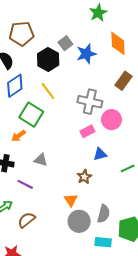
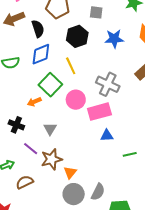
gray square: (65, 43) -> (96, 12), moved, turned 32
pink circle: (111, 120) -> (76, 100), moved
pink rectangle: (87, 131) -> (99, 112), size x1.6
gray triangle: (41, 160) -> (50, 129), turned 32
brown star: (84, 177) -> (52, 159), moved, size x1.5

